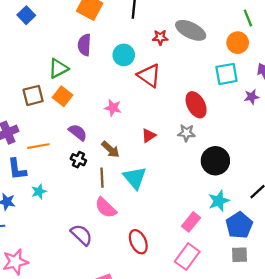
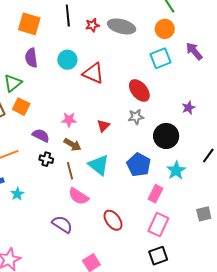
red star: (160, 37) -> (92, 25), moved
purple star: (252, 97) -> (188, 108), moved
pink star: (113, 108) -> (69, 120), moved
blue pentagon: (239, 225) -> (139, 165), moved

